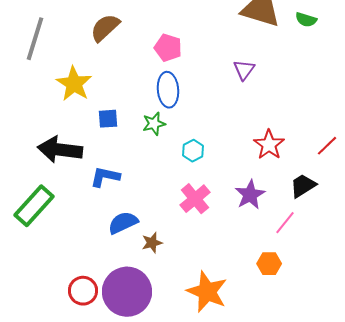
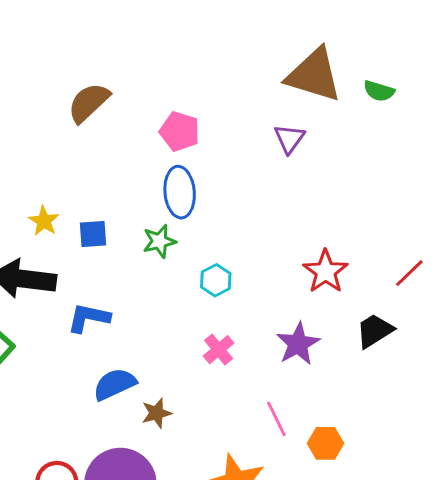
purple triangle: (244, 70) -> (289, 139), moved
yellow star: (74, 84) -> (44, 221), moved, size x0.6
pink cross: (195, 199) -> (219, 350), size x0.7
pink line: (285, 223) -> (276, 419), moved, turned -65

